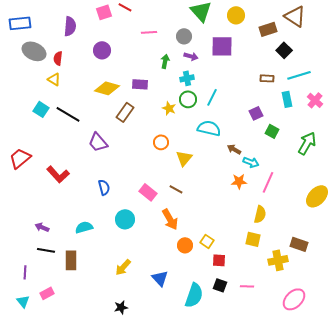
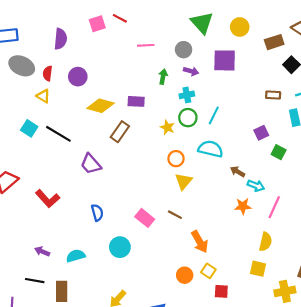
purple circle: (102, 50) -> (78, 77), moved
orange circle: (161, 142) -> (176, 159), moved
orange arrow: (170, 219) -> (200, 242), moved
purple arrow: (42, 227) -> (42, 251), moved

